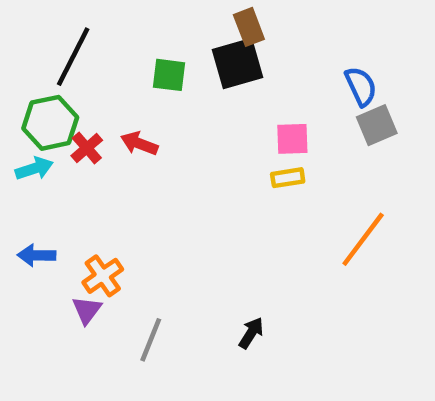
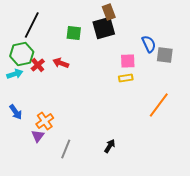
blue semicircle: (361, 86) -> (149, 44), moved
gray square: (377, 125) -> (165, 55), turned 30
blue arrow: (37, 255) -> (16, 112), turned -126

